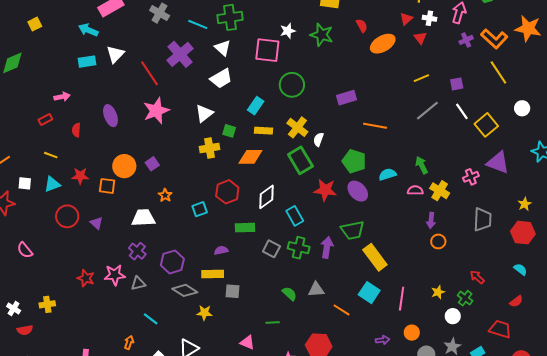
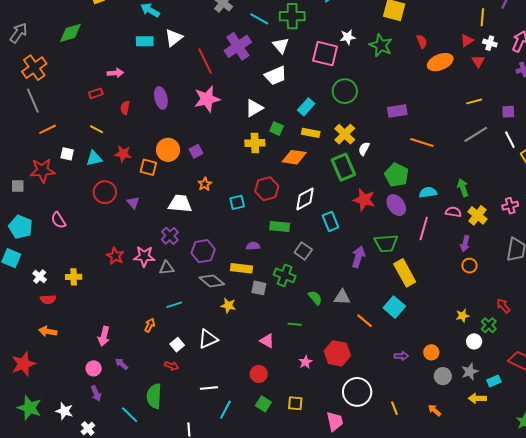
green cross: (299, 248) -> (285, 275), moved
pink line: (402, 299) -> (424, 228), moved
cyan line: (151, 319) -> (174, 305), turned -63

